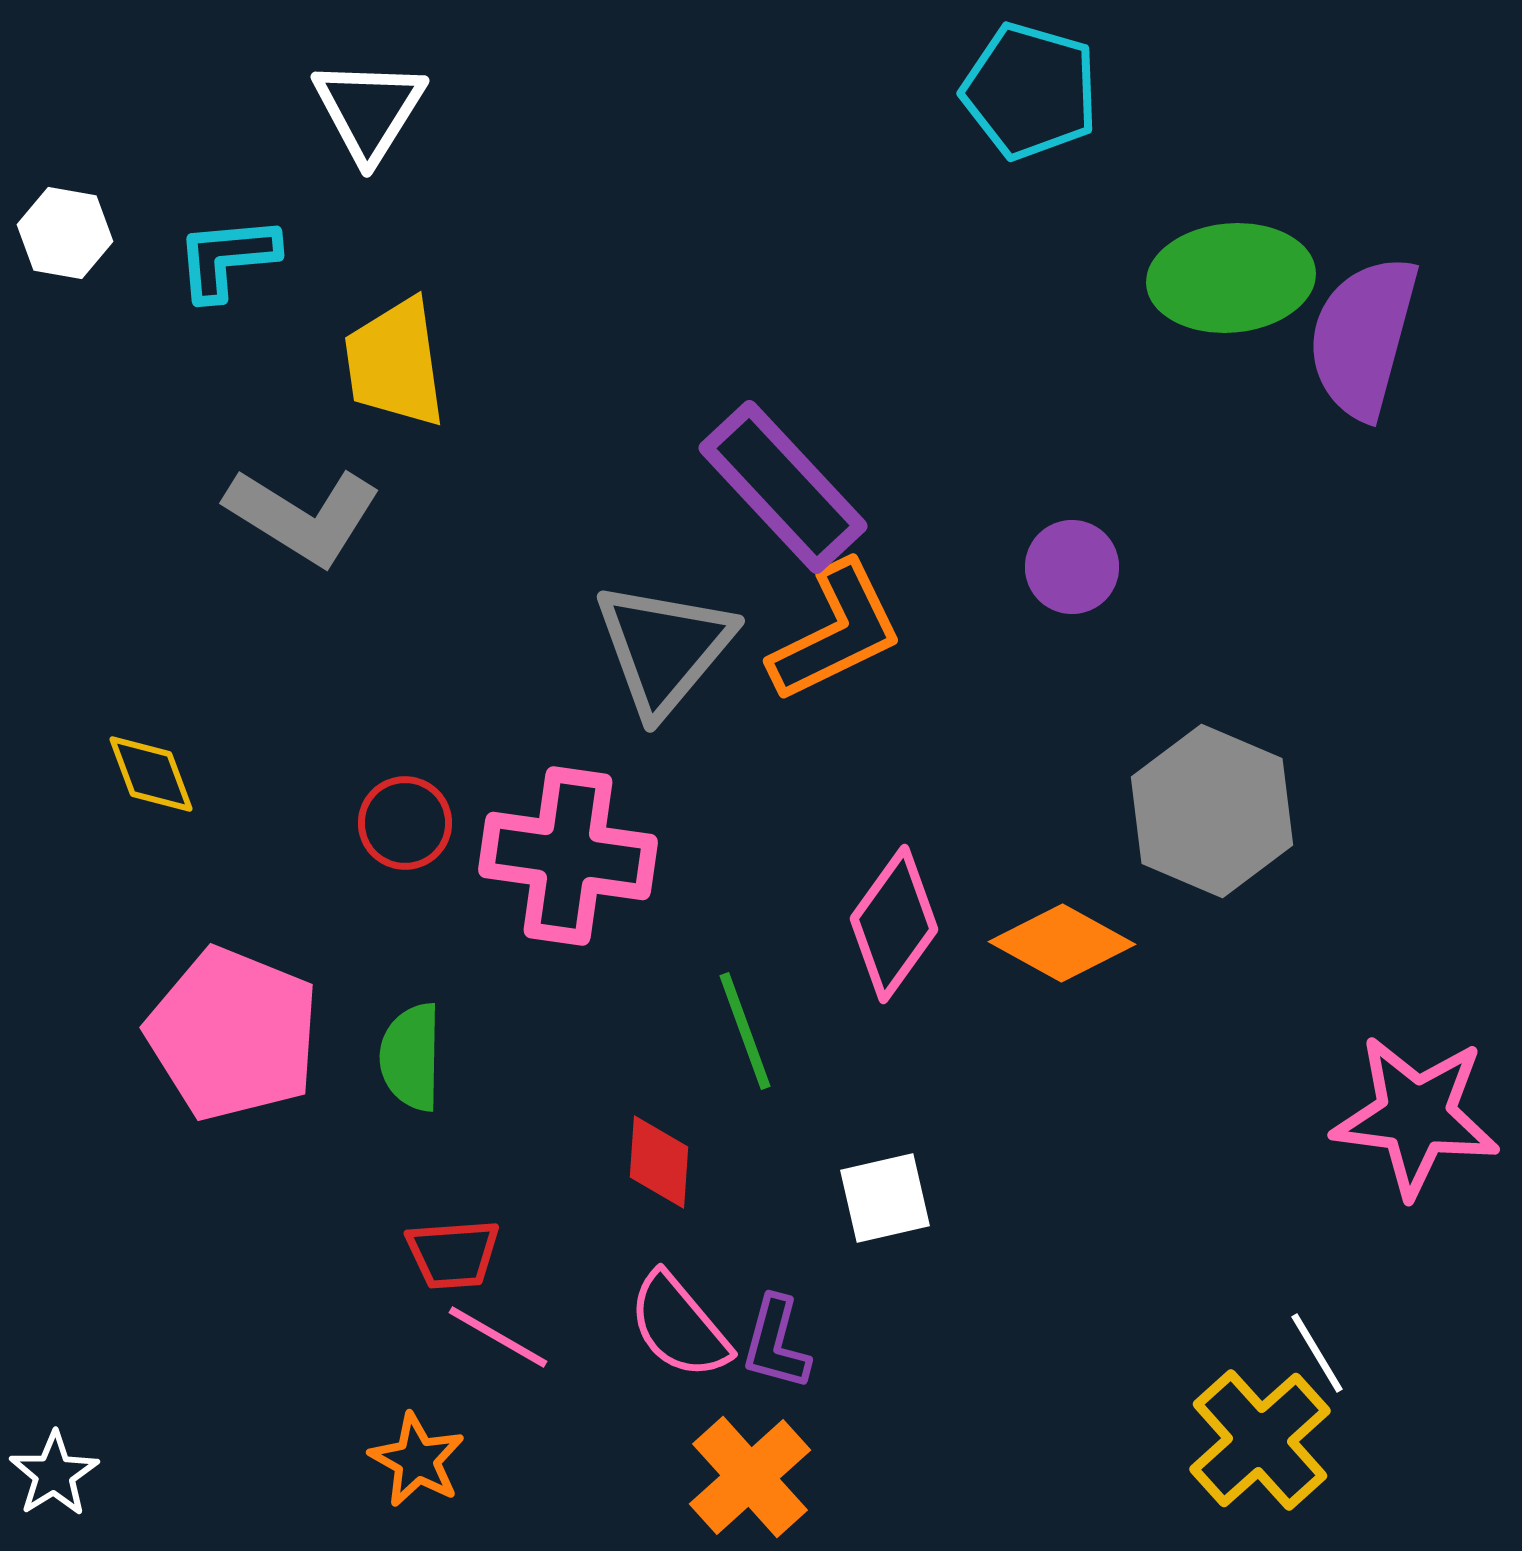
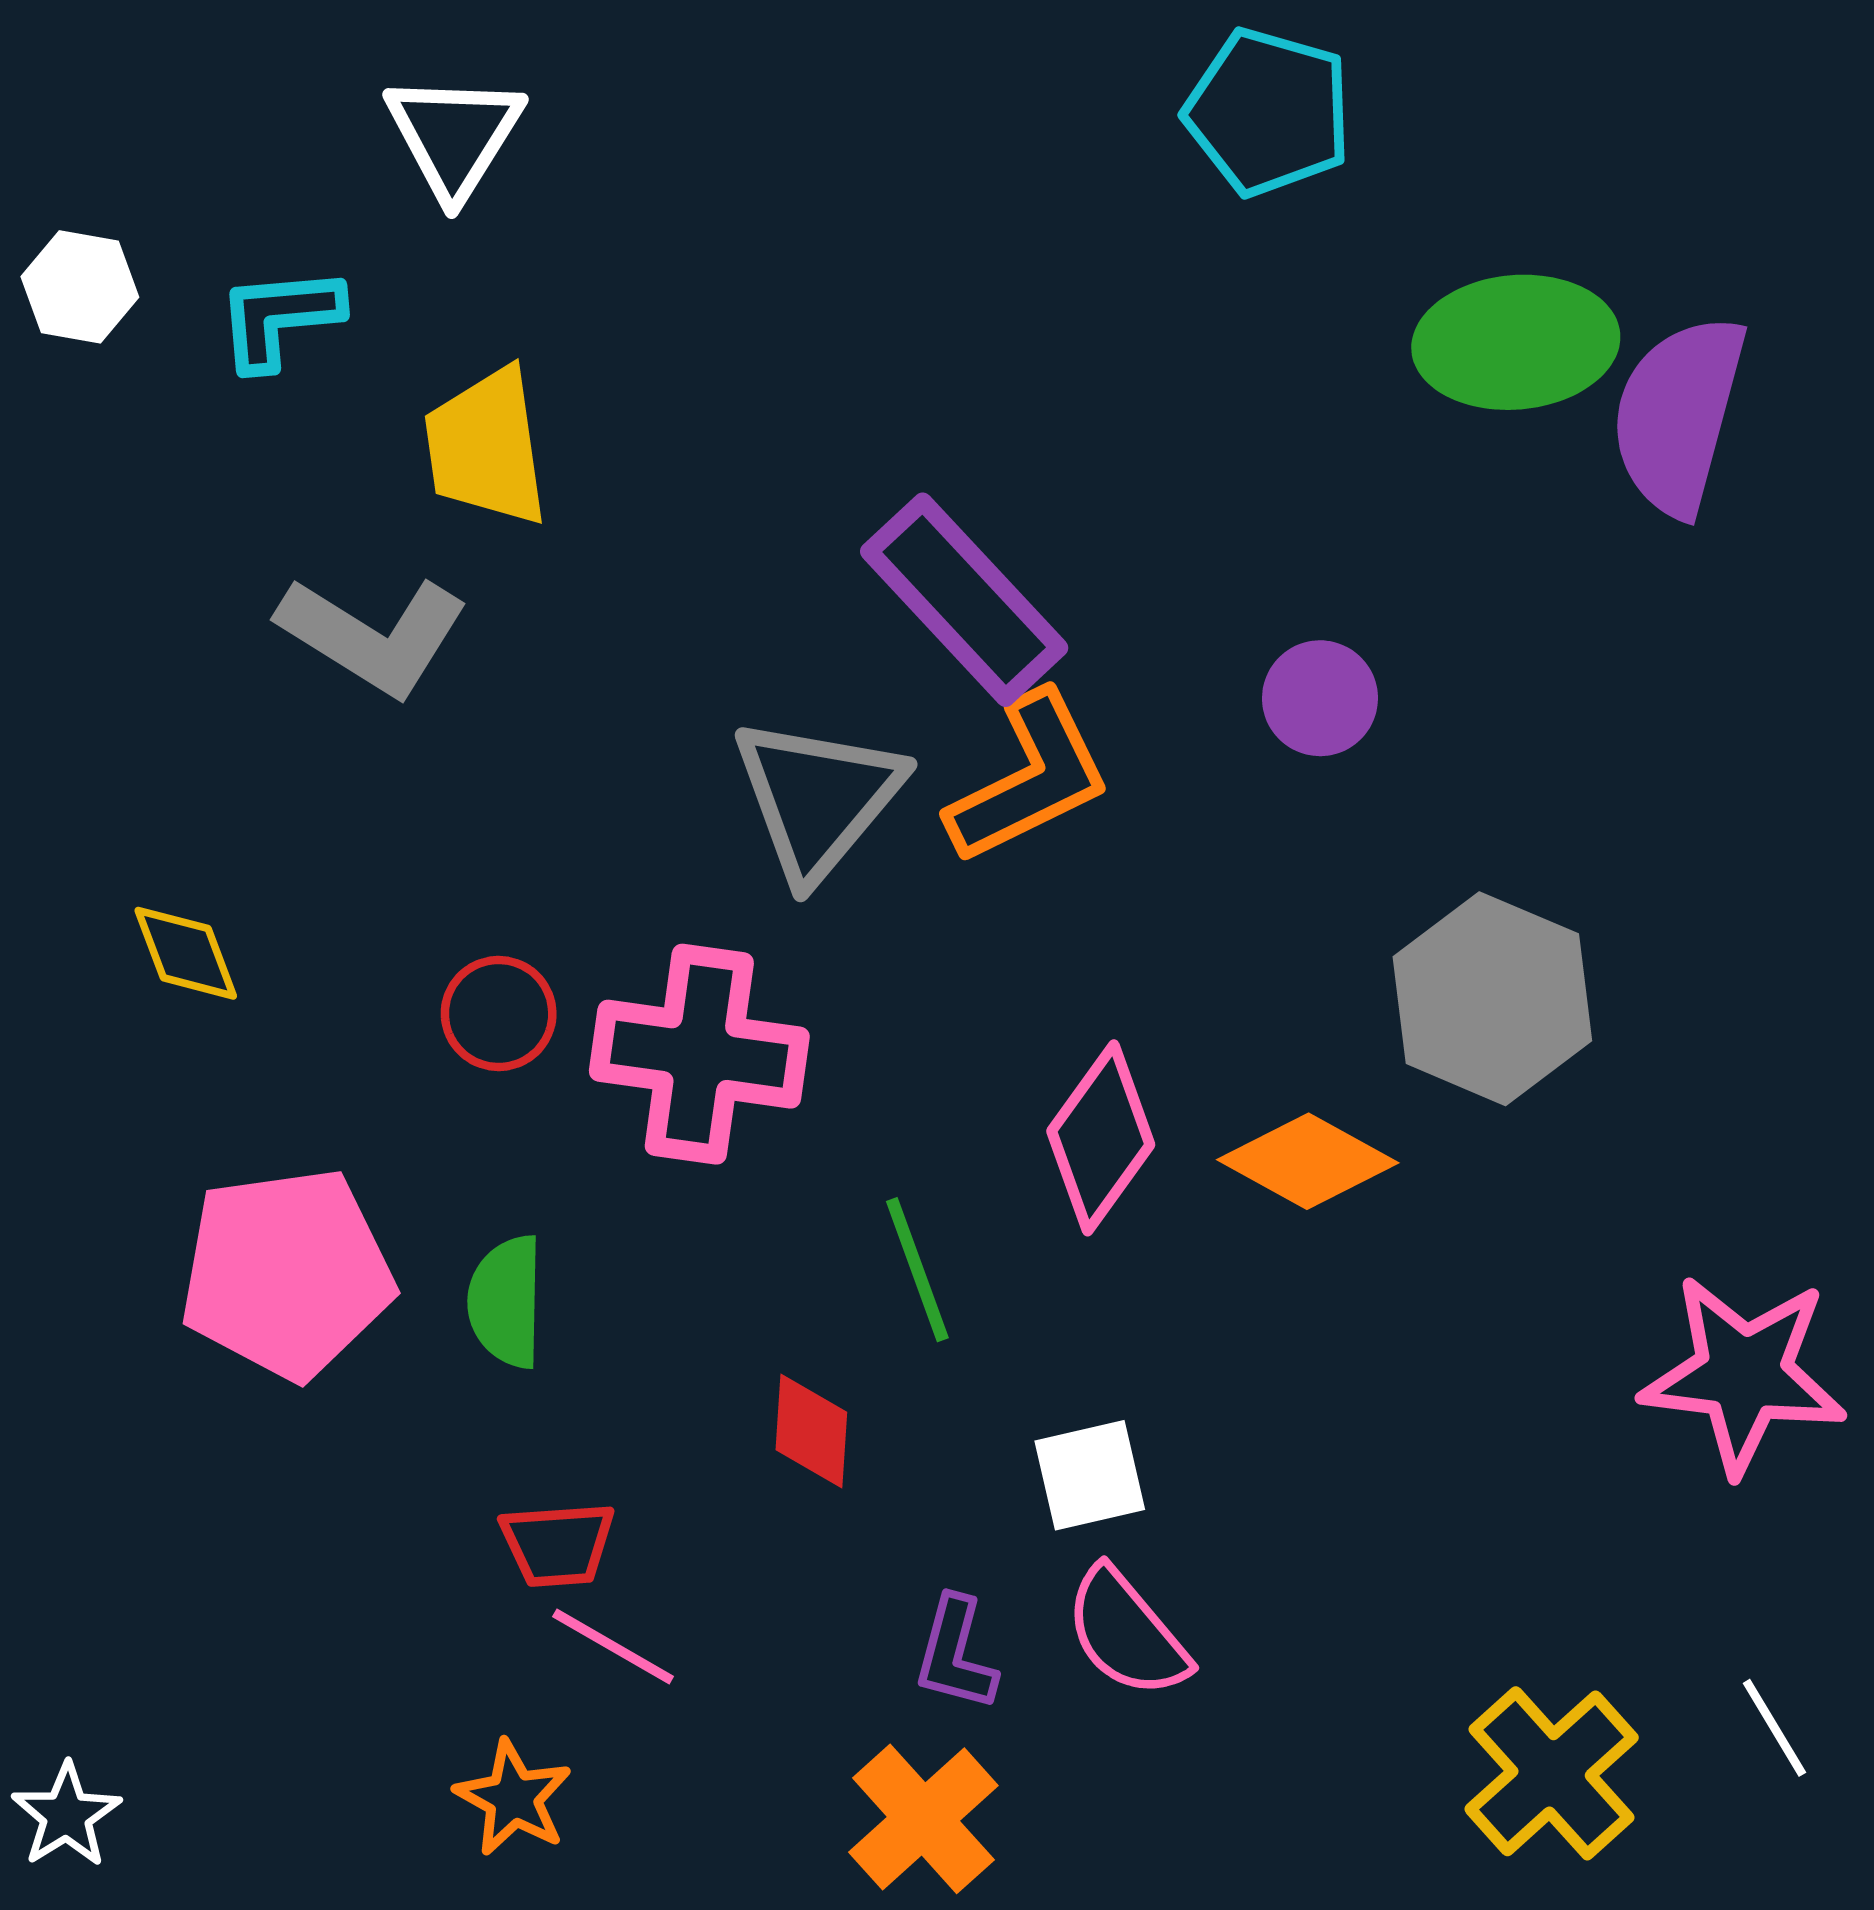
pink pentagon: (233, 1034) -> (287, 1273), turned -30
pink semicircle: (679, 1326) -> (1127, 1633), moved
white line: (1317, 1353) -> (1774, 1728), moved

